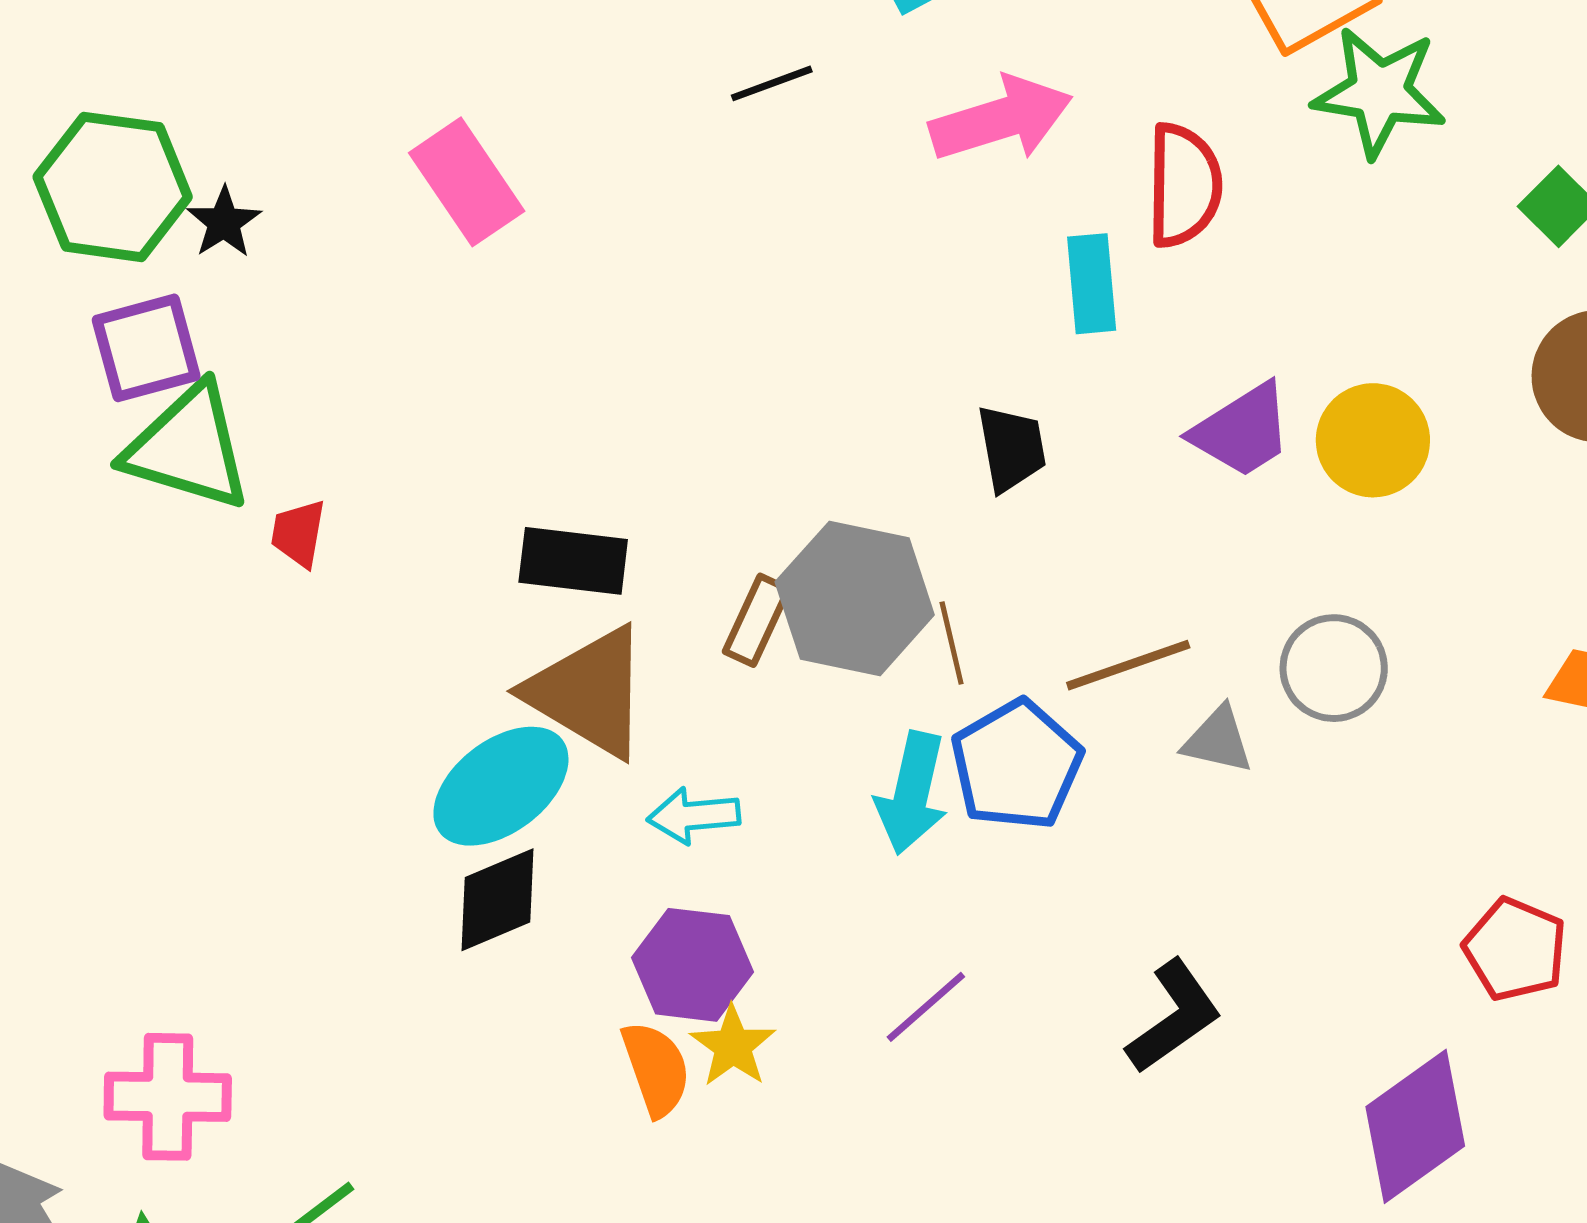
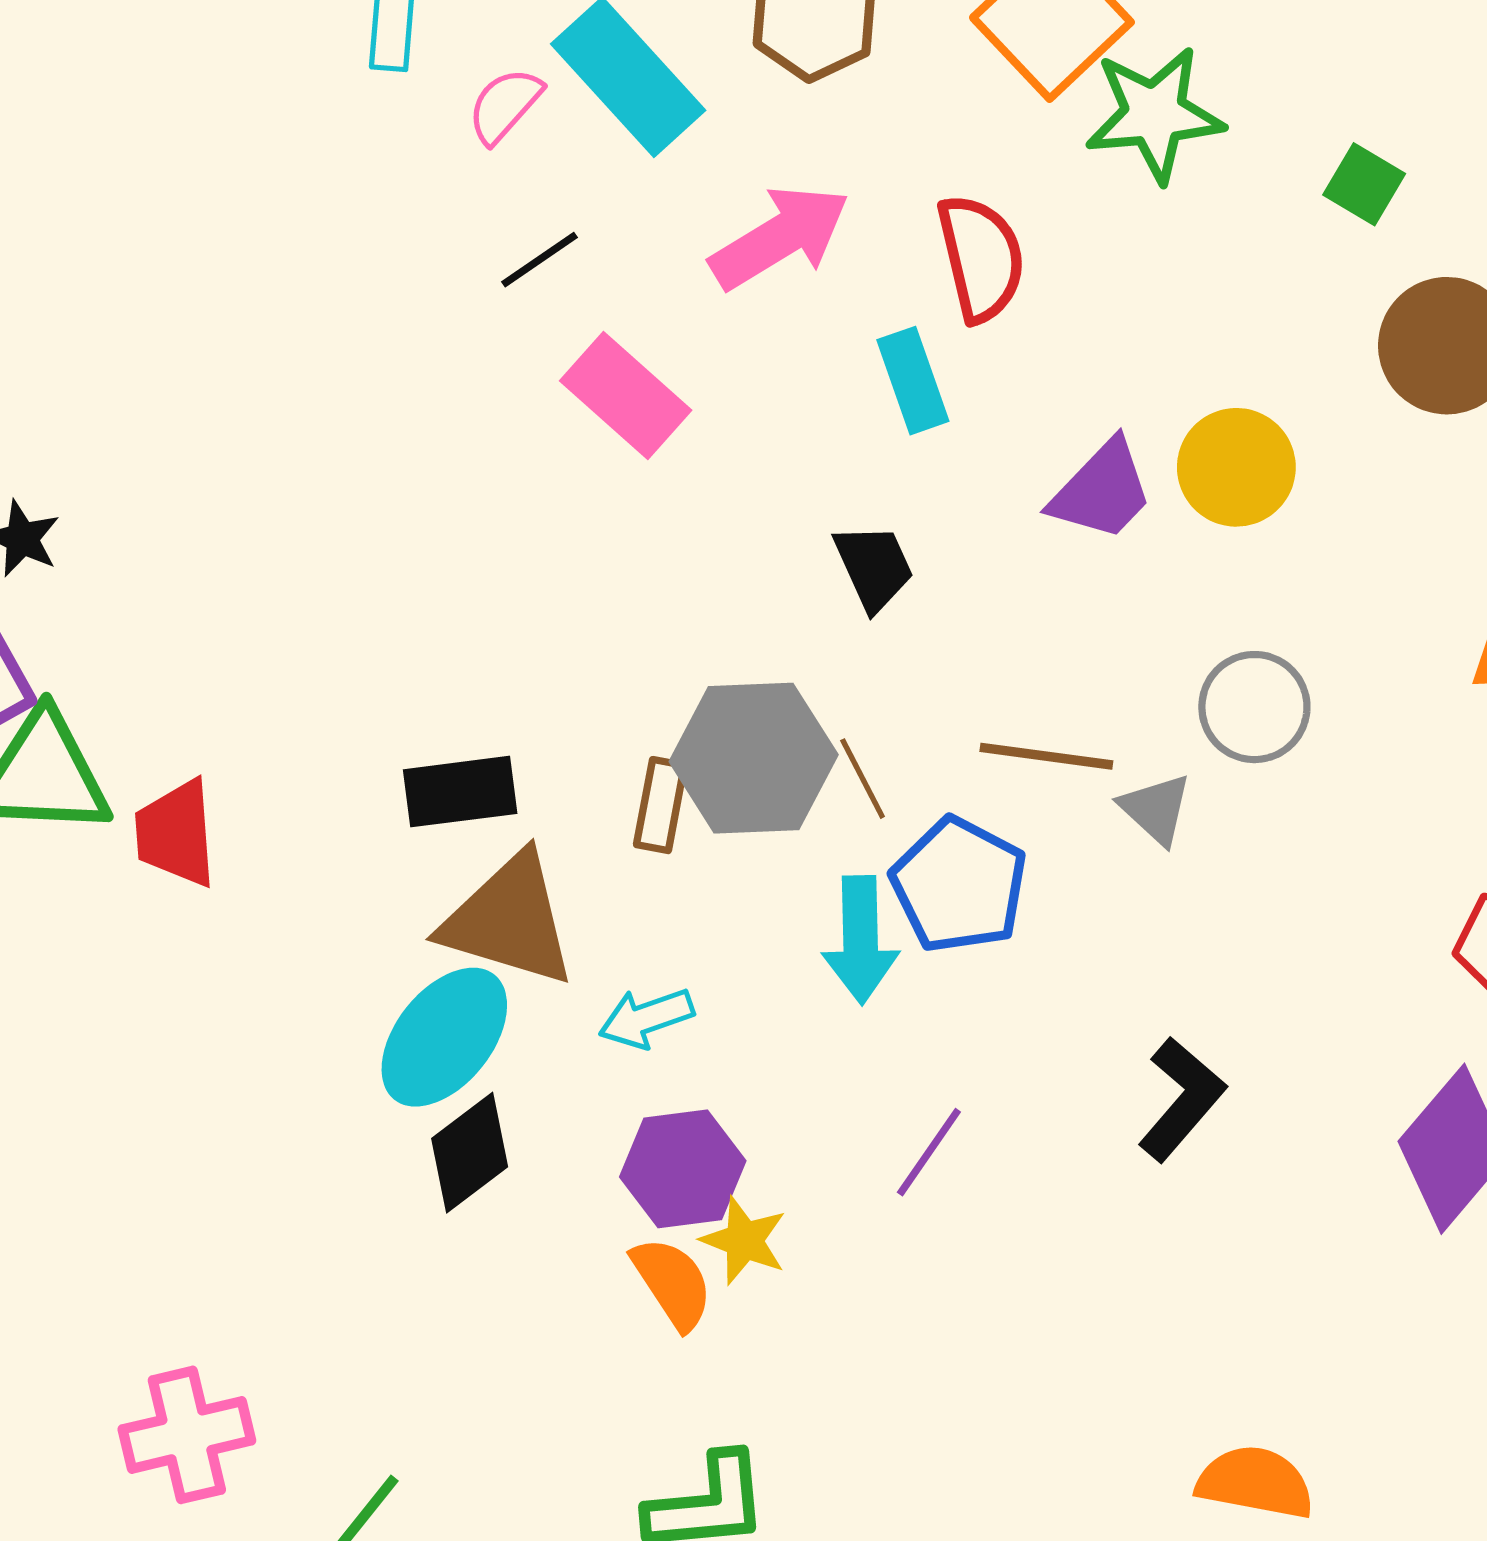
pink rectangle: (467, 182) -> (626, 396), moved
red trapezoid: (298, 533) -> (176, 833), size x1.5
brown line: (1128, 665) -> (1046, 756), turned 41
gray triangle: (1218, 740) -> (1156, 809), turned 44

